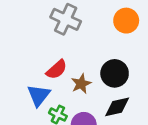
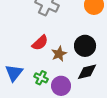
blue triangle: (39, 95) -> (14, 73), moved

